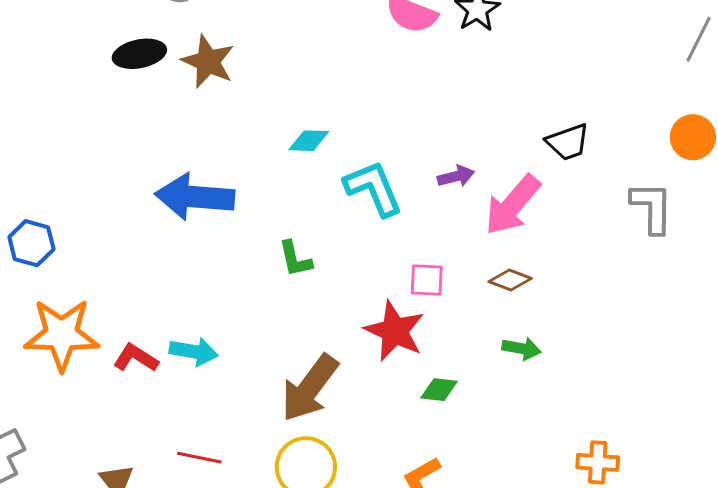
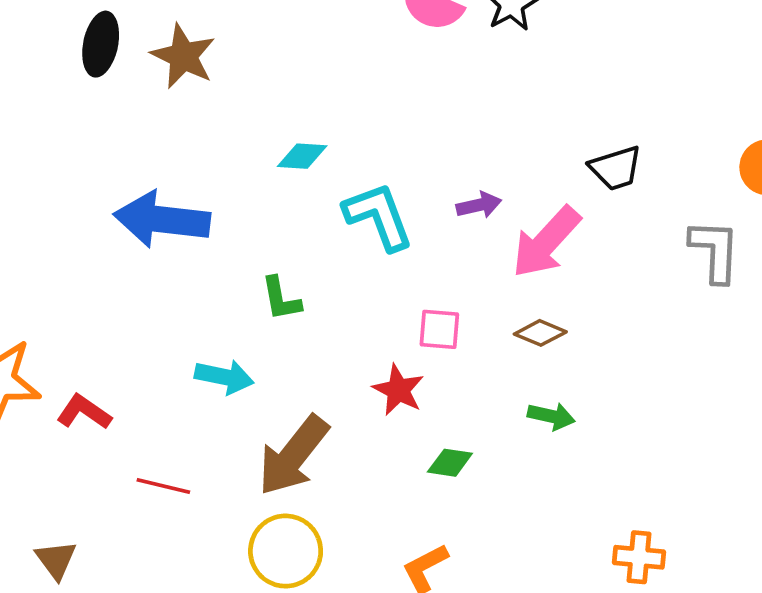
black ellipse: (139, 54) -> (101, 44), turned -69
red star: (395, 331) -> (398, 390), size x0.7
cyan arrow: (194, 352) -> (224, 377), moved
red line: (199, 458) -> (163, 486), moved

